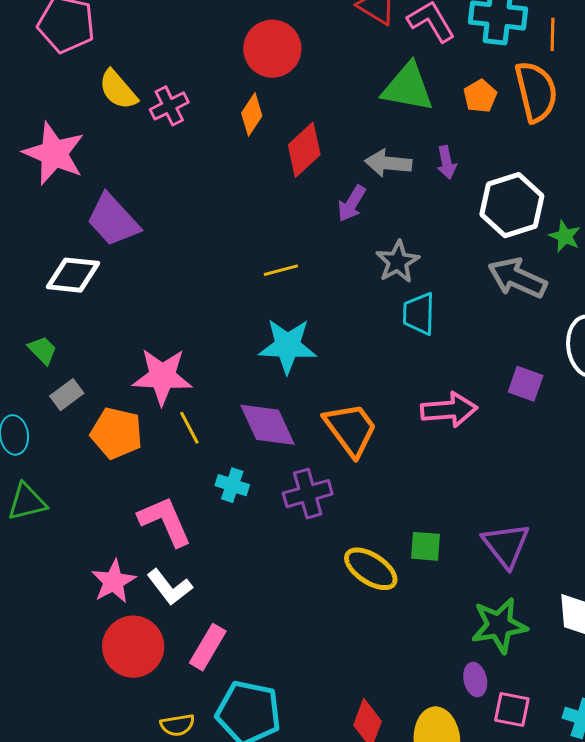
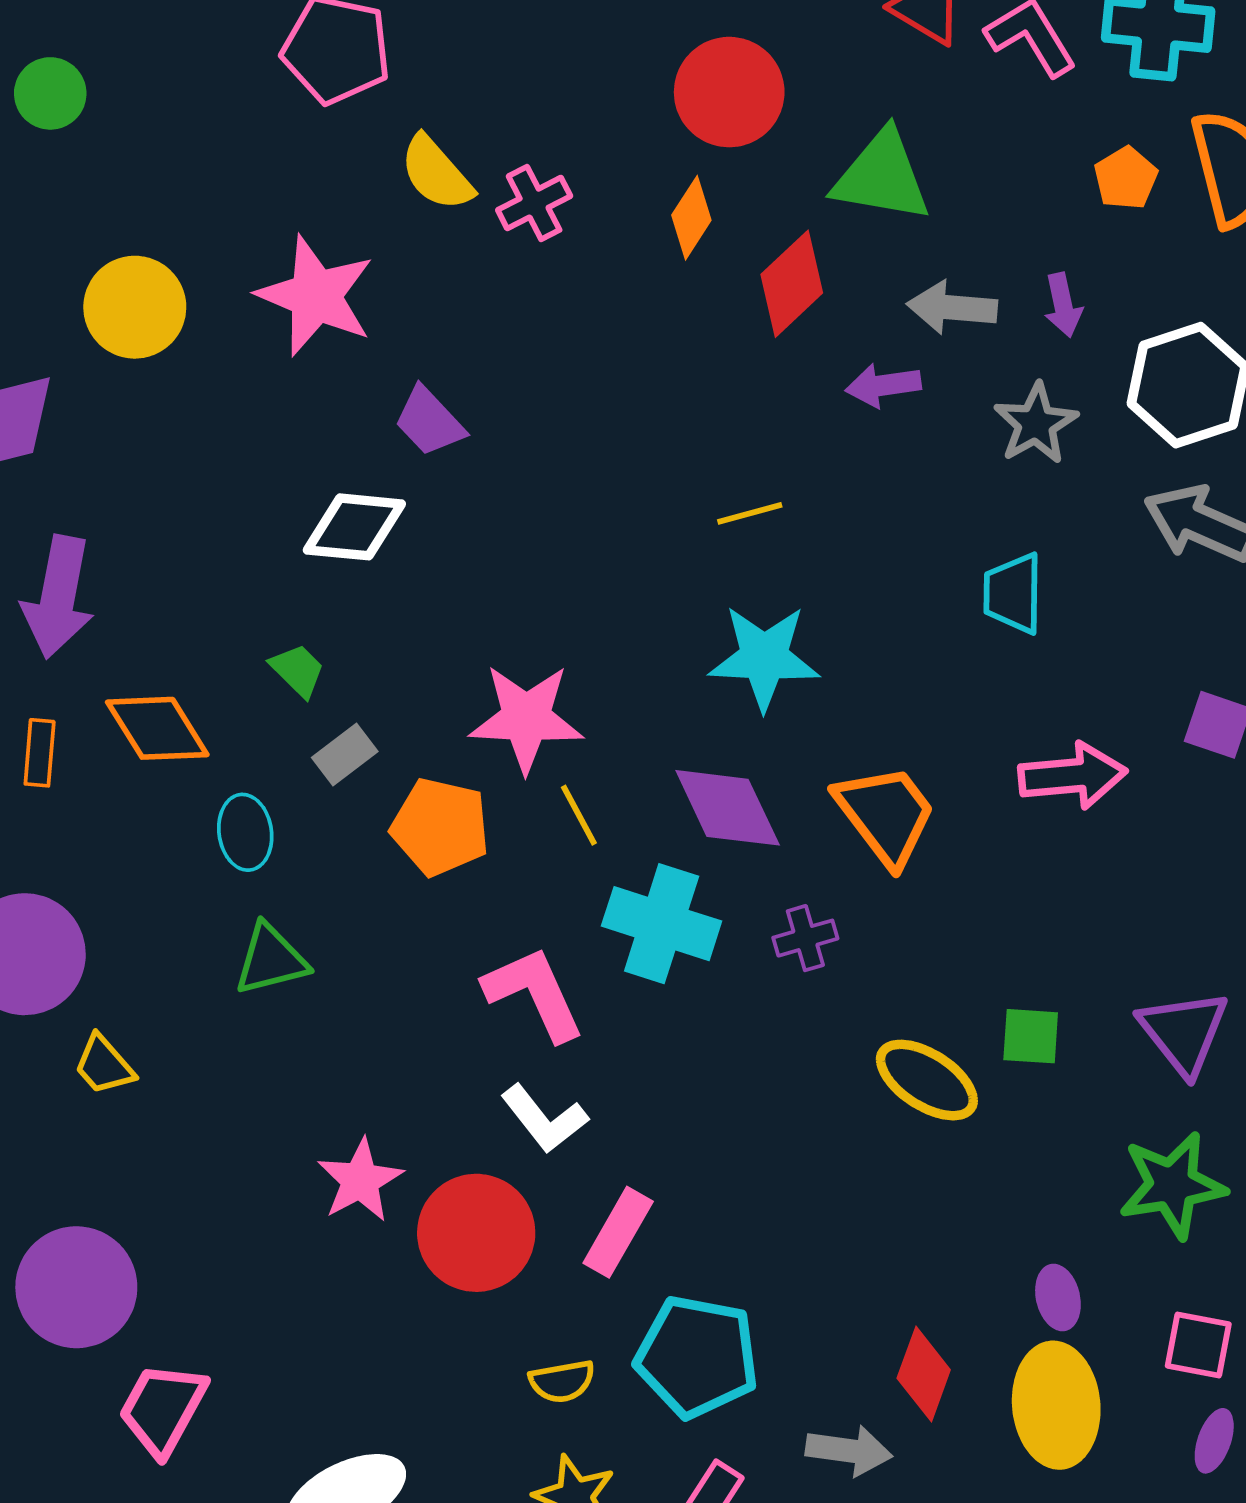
green triangle: (408, 87) -> (882, 176), moved
purple arrow: (352, 204) -> (883, 385), turned 51
purple trapezoid: (113, 220) -> (429, 422), size x0.7
gray star: (398, 262) -> (1036, 424), moved
cyan cross: (232, 485) -> (662, 924), size x1.8
purple cross: (308, 494) -> (805, 938), size x0.7
pink star: (114, 581) -> (360, 1180), moved
purple ellipse: (475, 680) -> (1058, 1297), moved

